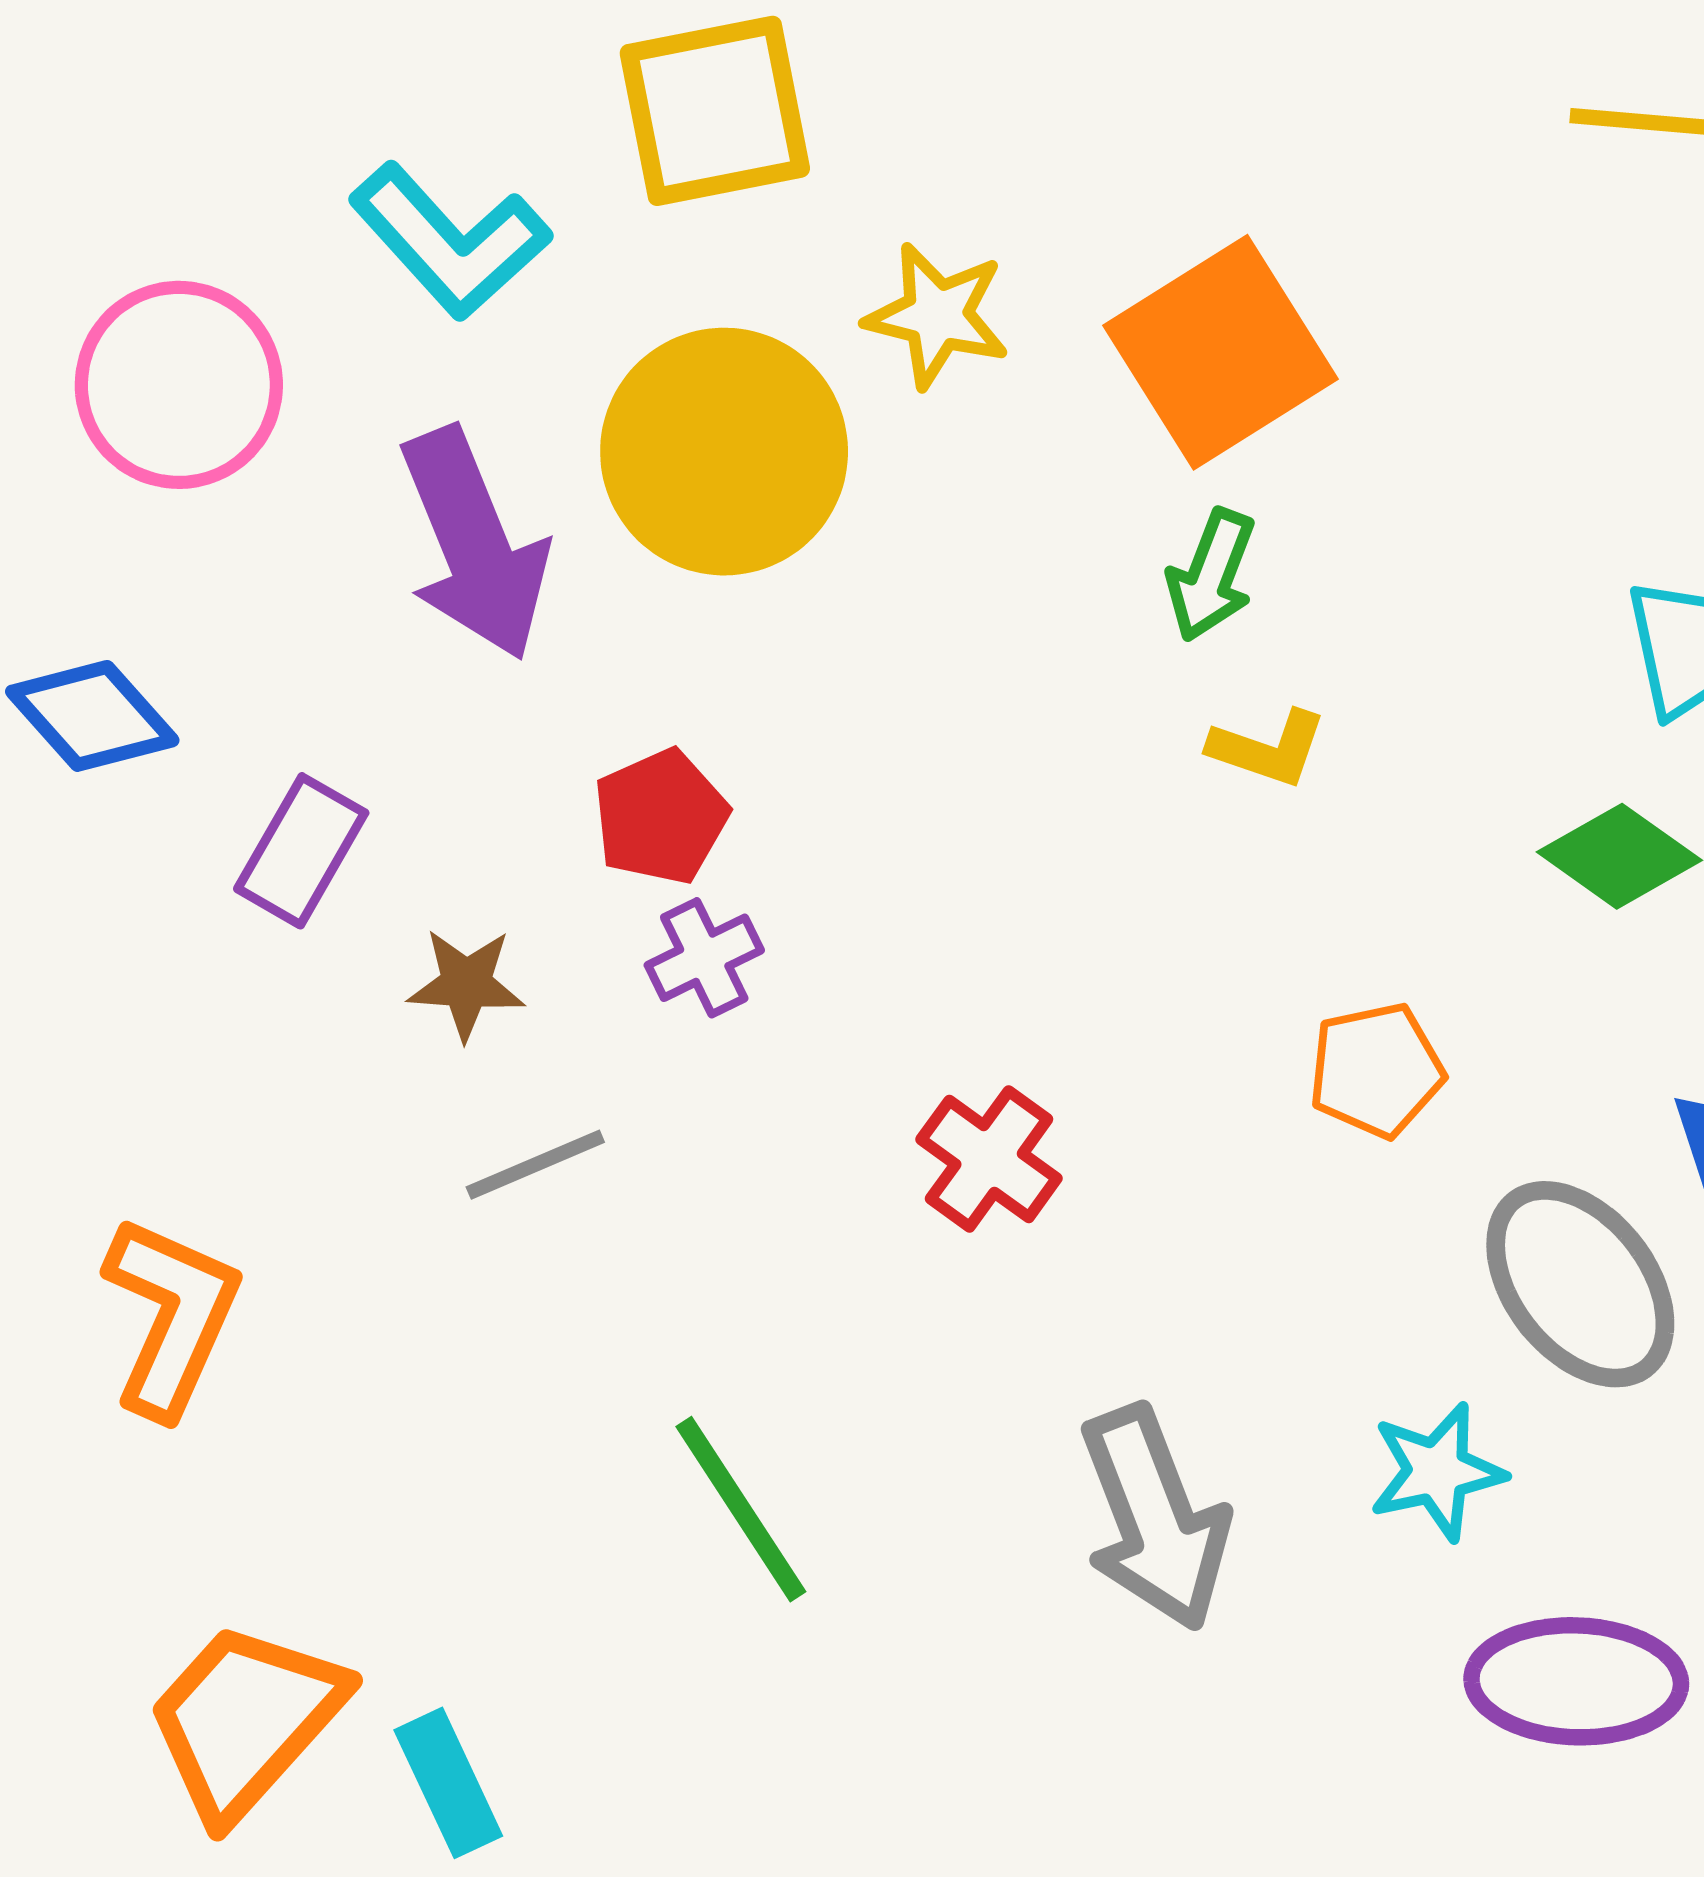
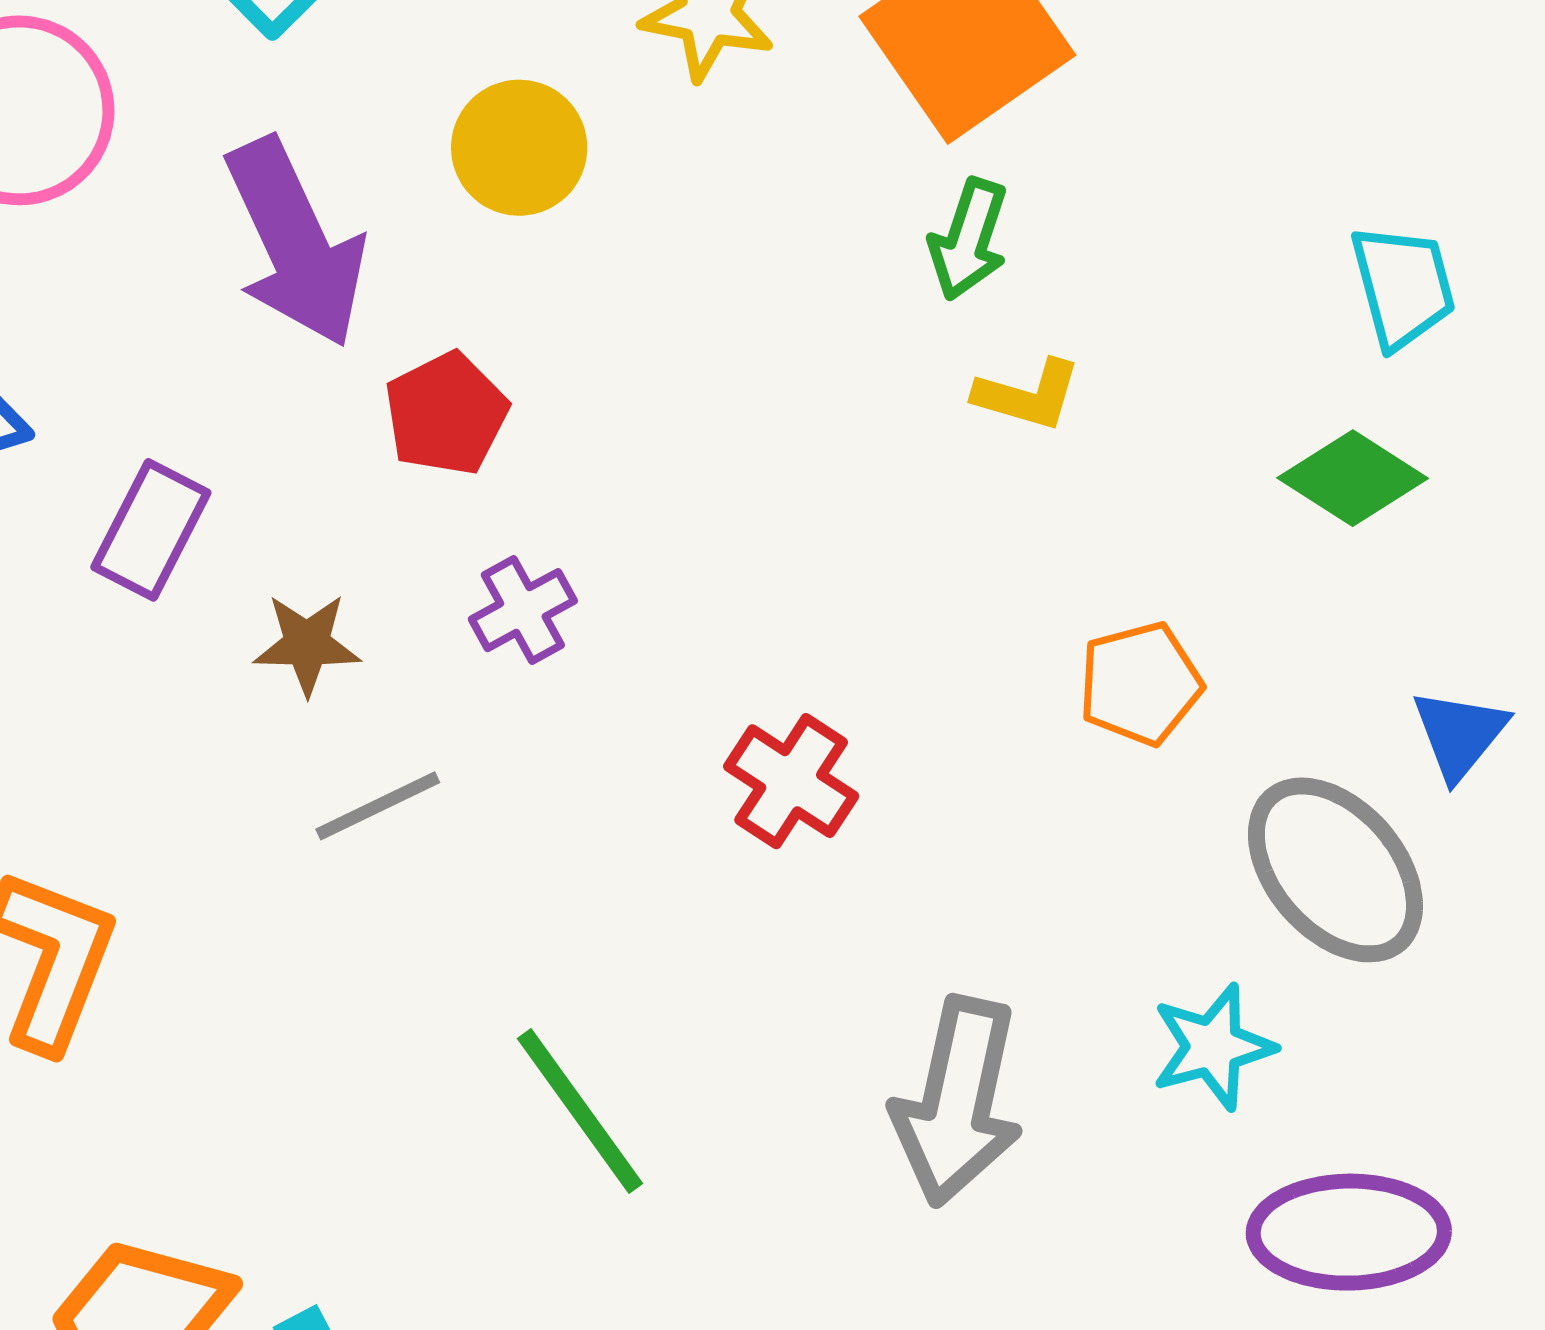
yellow circle: (724, 452) -> (519, 148), size x0.6
red pentagon: (661, 817) -> (446, 414), moved
gray arrow: (1155, 1518) -> (958, 1101), turned 36

